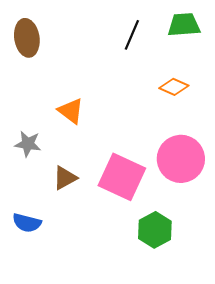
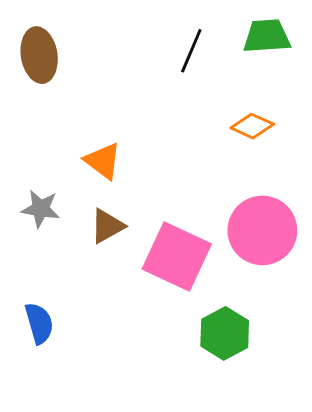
brown triangle: (65, 178) -> (107, 226), moved
blue semicircle: (27, 223) -> (39, 323), turned -120

